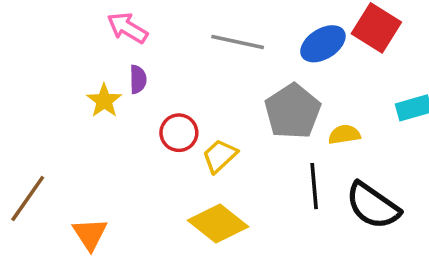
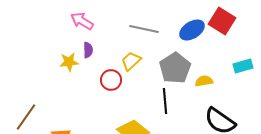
yellow star: (104, 101) -> (69, 62), turned 30
yellow trapezoid: (220, 156) -> (131, 61), moved
black line: (314, 186) -> (165, 101), moved

